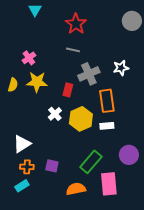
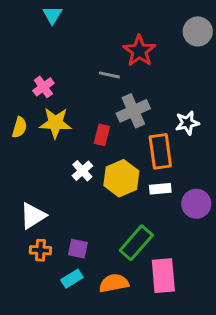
red star: (76, 24) -> (139, 51), moved
white star: (121, 68) -> (187, 123), moved
purple circle: (129, 155) -> (196, 204), moved
cyan rectangle: (22, 186) -> (72, 279), moved

